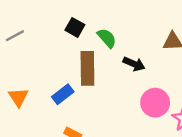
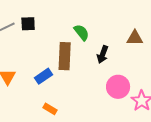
black square: (75, 27) -> (28, 24), moved, turned -35
black arrow: (134, 64) -> (103, 54), turned 84

